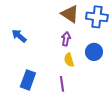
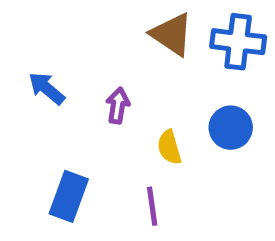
purple arrow: (66, 39) -> (118, 106), moved

